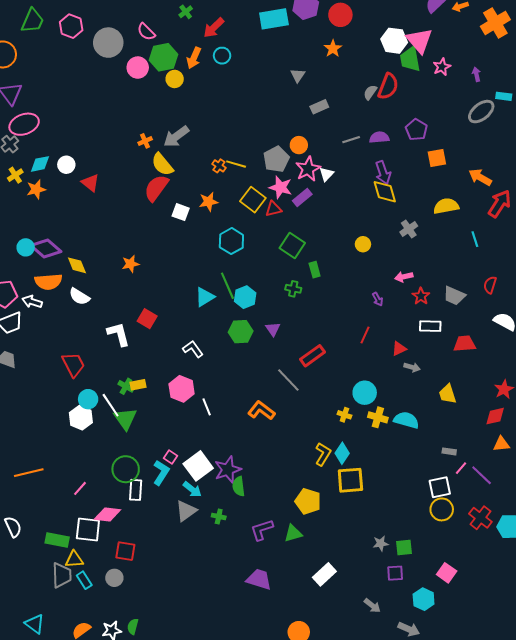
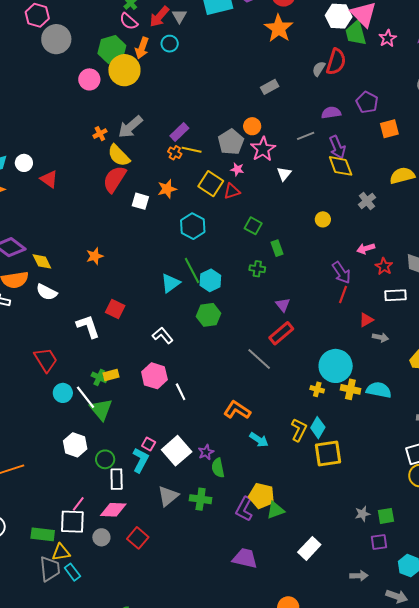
pink hexagon: (71, 26) -> (37, 15), moved
pink semicircle: (146, 32) -> (129, 21), moved
orange star: (333, 49) -> (279, 28), size x1.6
pink circle: (138, 68) -> (89, 79), moved
gray triangle: (298, 75) -> (179, 16), moved
yellow circle: (175, 79) -> (124, 70), size x1.8
gray line: (351, 140) -> (306, 136), moved
white triangle: (326, 174) -> (284, 174), moved
pink star: (281, 187) -> (237, 169), size x0.6
purple rectangle: (302, 197) -> (179, 132), moved
green square: (292, 245) -> (253, 226), size x0.7
purple arrow: (378, 299) -> (341, 273), size x1.6
purple triangle: (273, 329) -> (283, 305), moved
red line: (365, 335) -> (343, 295), moved
cyan circle: (365, 393) -> (336, 366), size x1.4
orange L-shape: (261, 410) -> (237, 410), moved
white hexagon: (81, 418) -> (75, 445), moved
green circle: (126, 469) -> (105, 459), size x0.7
purple star: (228, 470) -> (206, 452), size x0.6
pink line: (80, 488) -> (78, 504), moved
cyan arrow: (192, 489) -> (259, 440), moved
yellow pentagon: (308, 501) -> (262, 496), moved
pink diamond: (107, 514) -> (113, 510), moved
green cross: (219, 517) -> (201, 499), size x1.5
purple L-shape: (262, 530) -> (244, 509), turned -40
red square: (125, 551) -> (138, 538), moved, turned 35
gray circle: (114, 578) -> (101, 537), moved
gray arrow: (372, 606) -> (359, 576), turned -36

